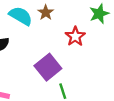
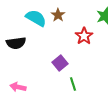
purple square: (48, 67) -> (60, 63), size x0.7

